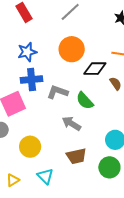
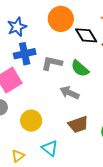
black diamond: (95, 69) -> (86, 35), turned 65

